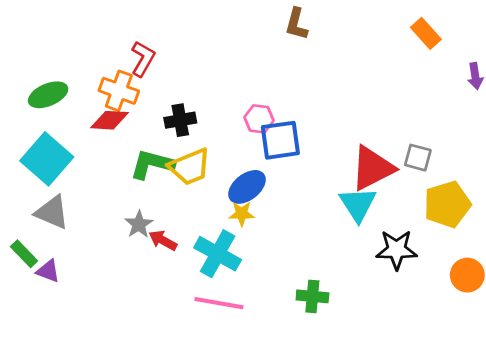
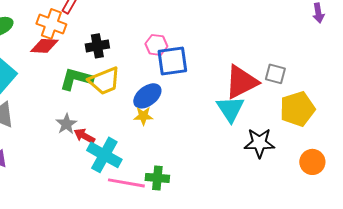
cyan cross: (218, 254) -> (104, 155), moved
green cross: (312, 296) -> (157, 178), moved

